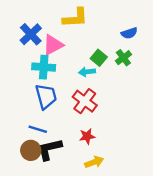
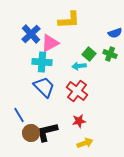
green cross: (123, 58) -> (110, 54), turned -32
blue trapezoid: (46, 96) -> (44, 87), turned -30
blue line: (38, 129) -> (19, 115), moved, turned 42

